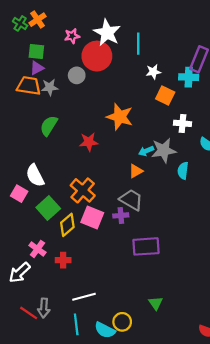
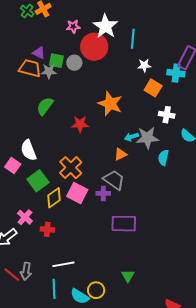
green square: (36, 51) -> (56, 61), moved
purple triangle: (37, 68) -> (39, 53), turned 48

